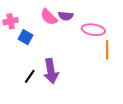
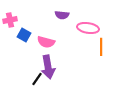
pink semicircle: (49, 17) -> (46, 42), moved, turned -30
black line: (30, 76) -> (37, 79), moved

